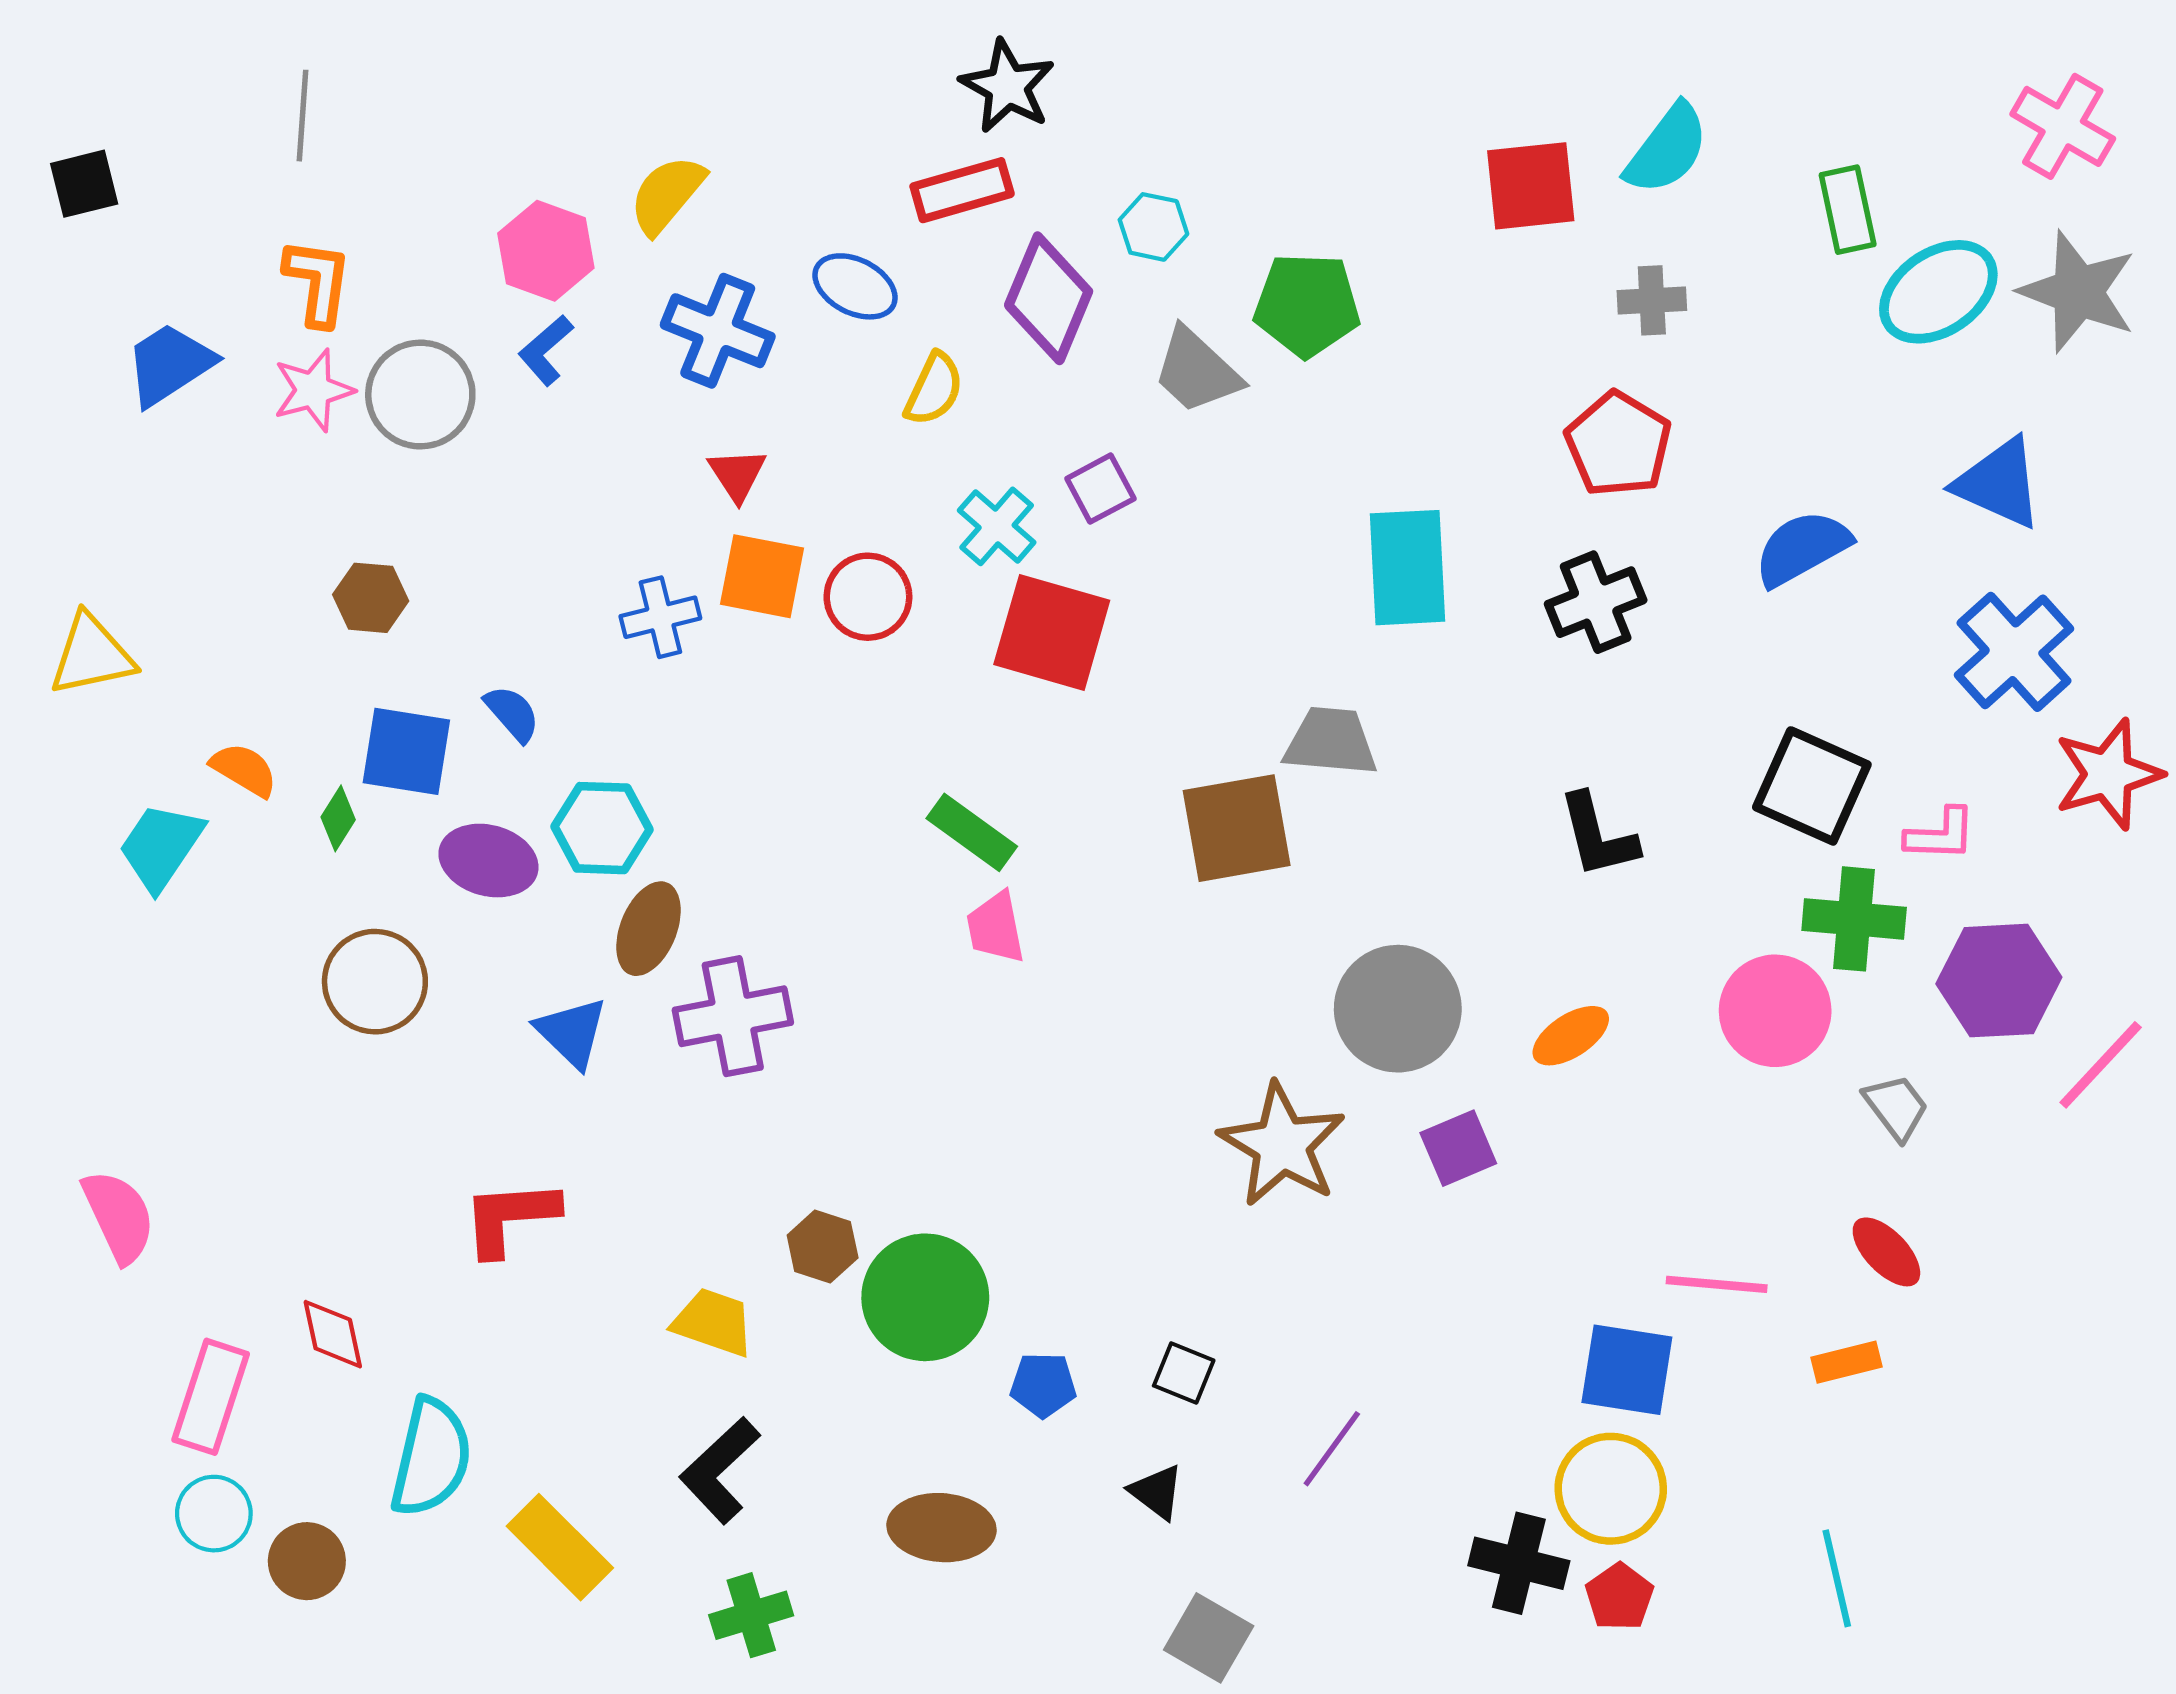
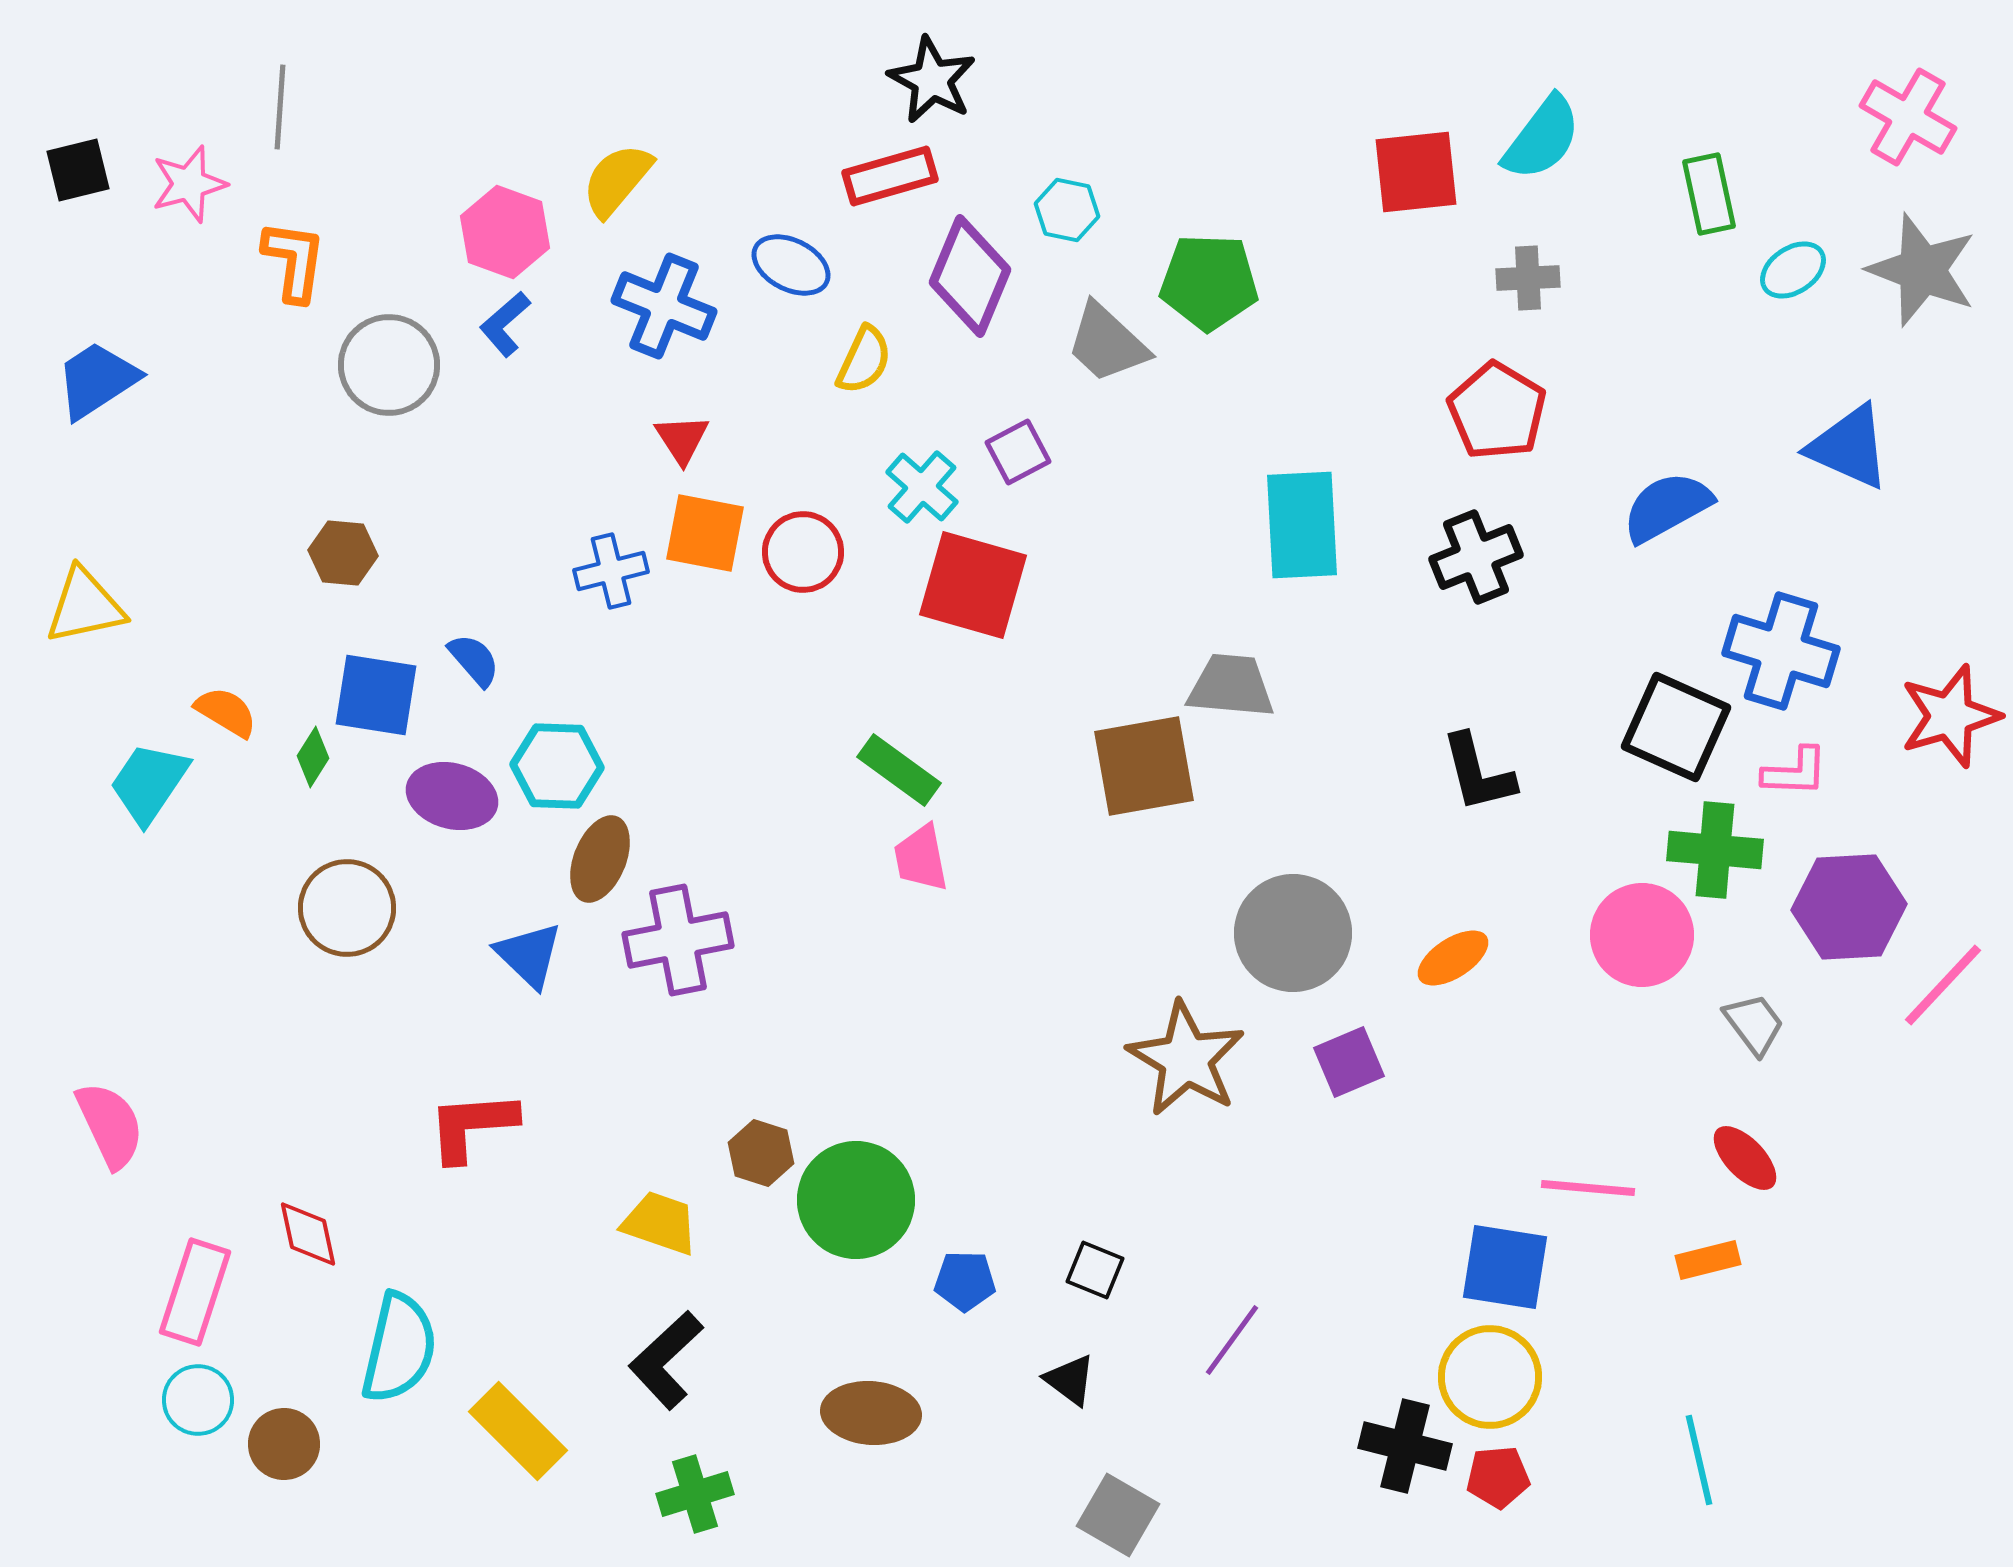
cyan ellipse: (1938, 292) -> (1793, 270), size x0.6
blue trapezoid: (170, 364) -> (97, 380), moved
pink star: (313, 390) -> (189, 184), moved
blue cross: (2014, 652) -> (1781, 651), moved, turned -31
red pentagon: (1619, 1597) -> (1498, 1477), turned 30

